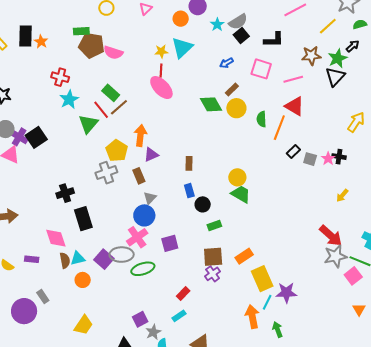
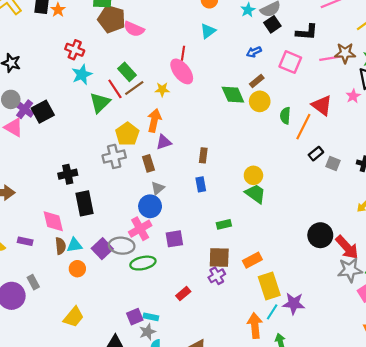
cyan triangle: (182, 48) -> (208, 31), size x0.7
yellow star: (161, 51) -> (162, 89), moved
pink line: (293, 79) -> (330, 58), moved
pink star: (328, 159) -> (353, 96), moved
black circle: (203, 204) -> (320, 235), moved, size x1.5
cyan rectangle: (179, 316) -> (151, 317), moved, turned 40

